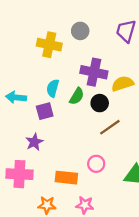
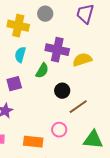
cyan semicircle: (53, 88) -> (20, 55), moved
black circle: (100, 103) -> (62, 91), moved
brown line: (110, 127) -> (78, 107), moved

